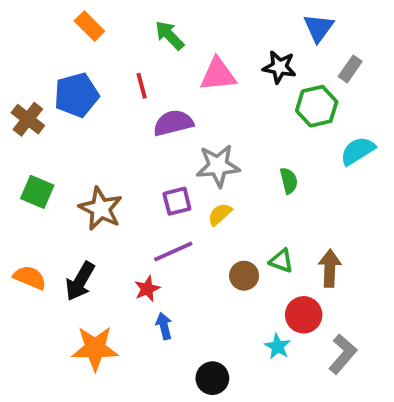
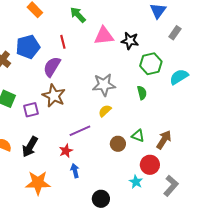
black star: (279, 67) -> (130, 41), moved
green hexagon: (317, 106) -> (151, 64), moved
purple semicircle: (173, 123) -> (52, 67), moved, turned -45
purple square: (177, 201) -> (31, 110), moved
brown star: (101, 209) -> (54, 96), moved
brown arrow: (330, 268) -> (164, 140), turned 30

